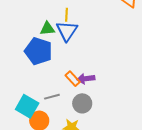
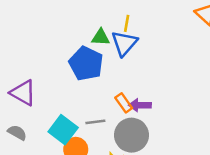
gray circle: (82, 103) -> (131, 135), size x1.4

